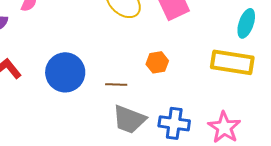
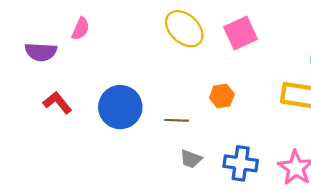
gray trapezoid: (129, 119) -> (191, 159), size x0.6

